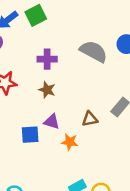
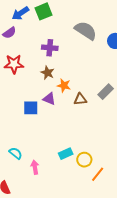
gray semicircle: (94, 51) -> (86, 31), moved
orange star: (70, 142) -> (64, 86), moved

